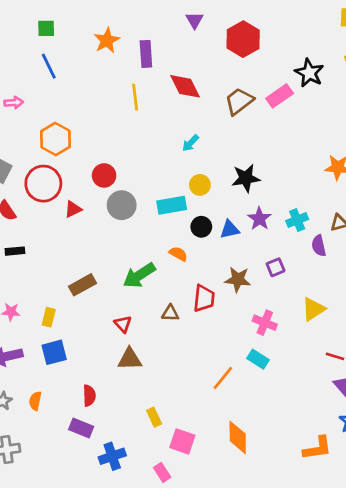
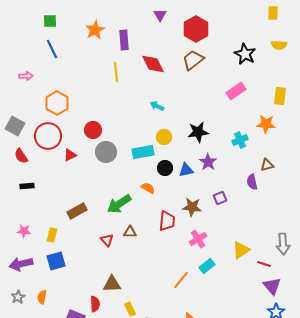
pink rectangle: (280, 96) -> (236, 91), moved
brown trapezoid: (239, 101) -> (193, 60), moved
cyan arrow: (190, 143) -> (157, 106), turned 72
cyan cross: (297, 220) -> (240, 140), moved
yellow triangle: (313, 309) -> (241, 250), moved
brown triangle: (170, 313) -> (130, 232), moved
pink cross: (265, 323) -> (198, 239), moved, turned 36
brown triangle: (130, 359) -> (112, 284), moved
cyan rectangle: (258, 359) -> (207, 266), turned -70
red semicircle: (89, 396) -> (95, 304), moved

